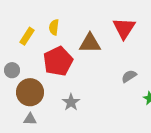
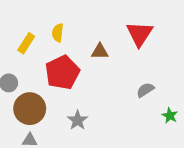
brown triangle: (90, 43) -> (100, 51), size x0.7

